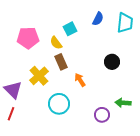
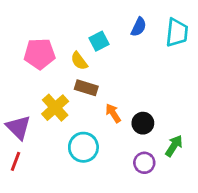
brown rectangle: (61, 62) -> (86, 88), turned -49
black circle: (112, 62) -> (143, 123), moved
green arrow: (123, 103) -> (174, 146), turned 119

